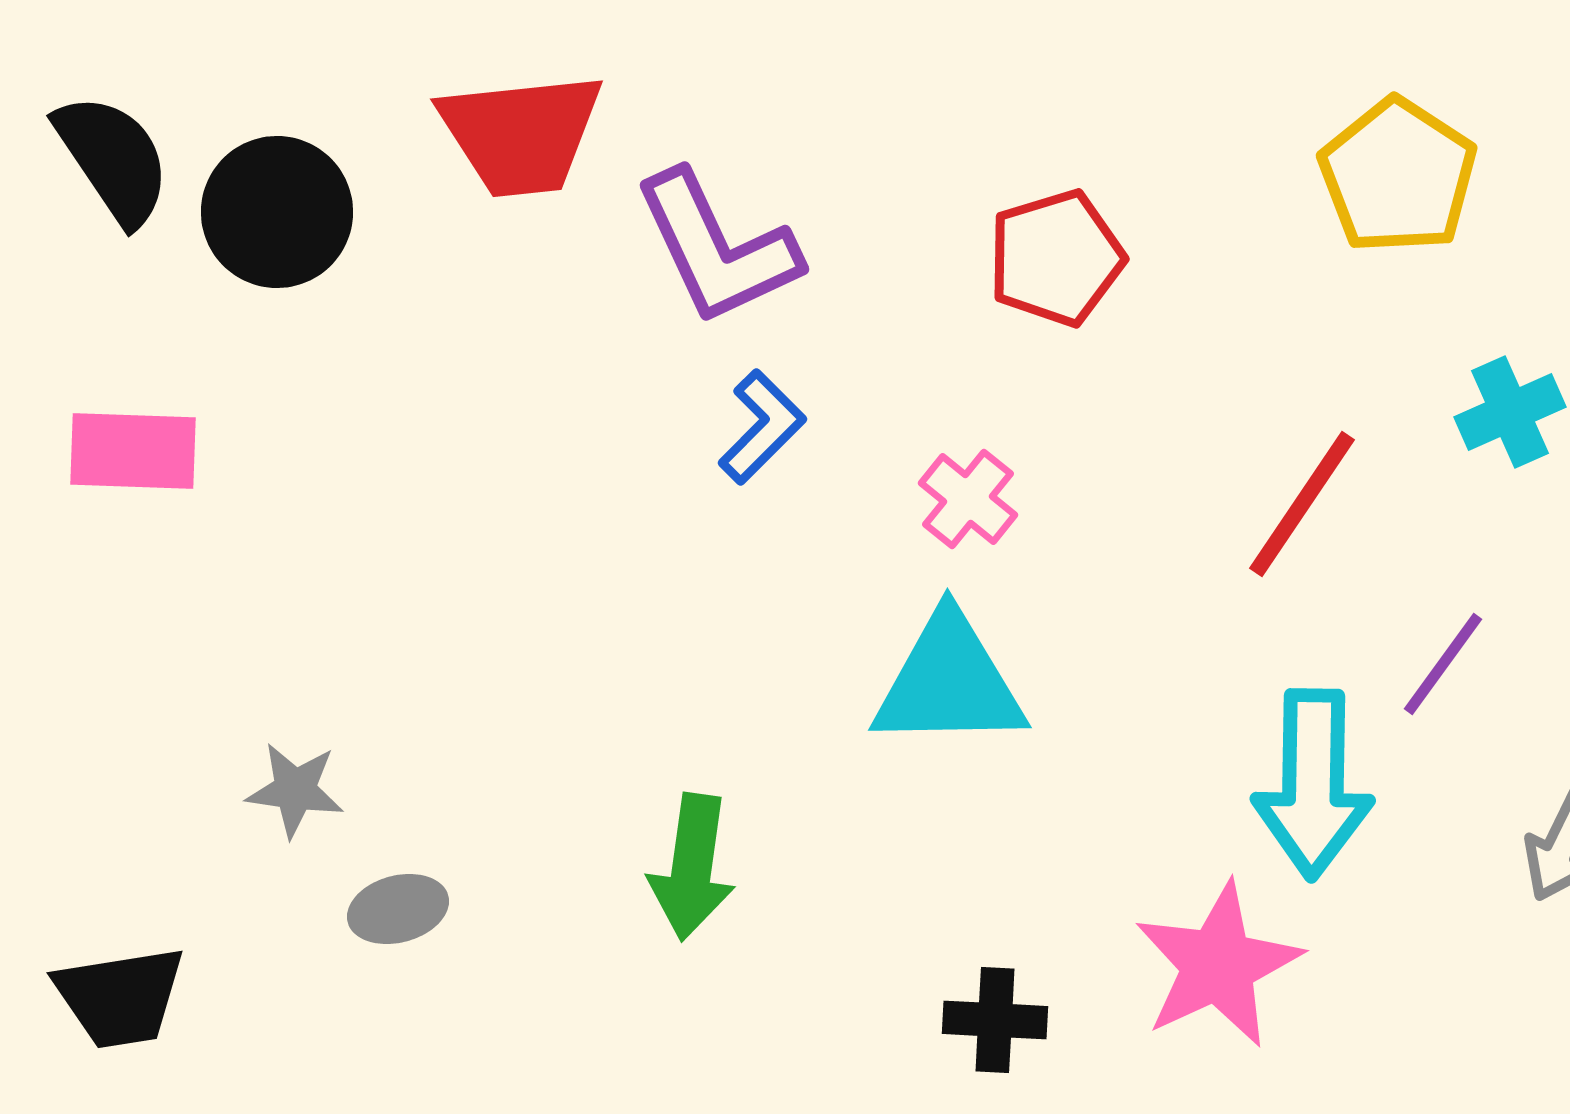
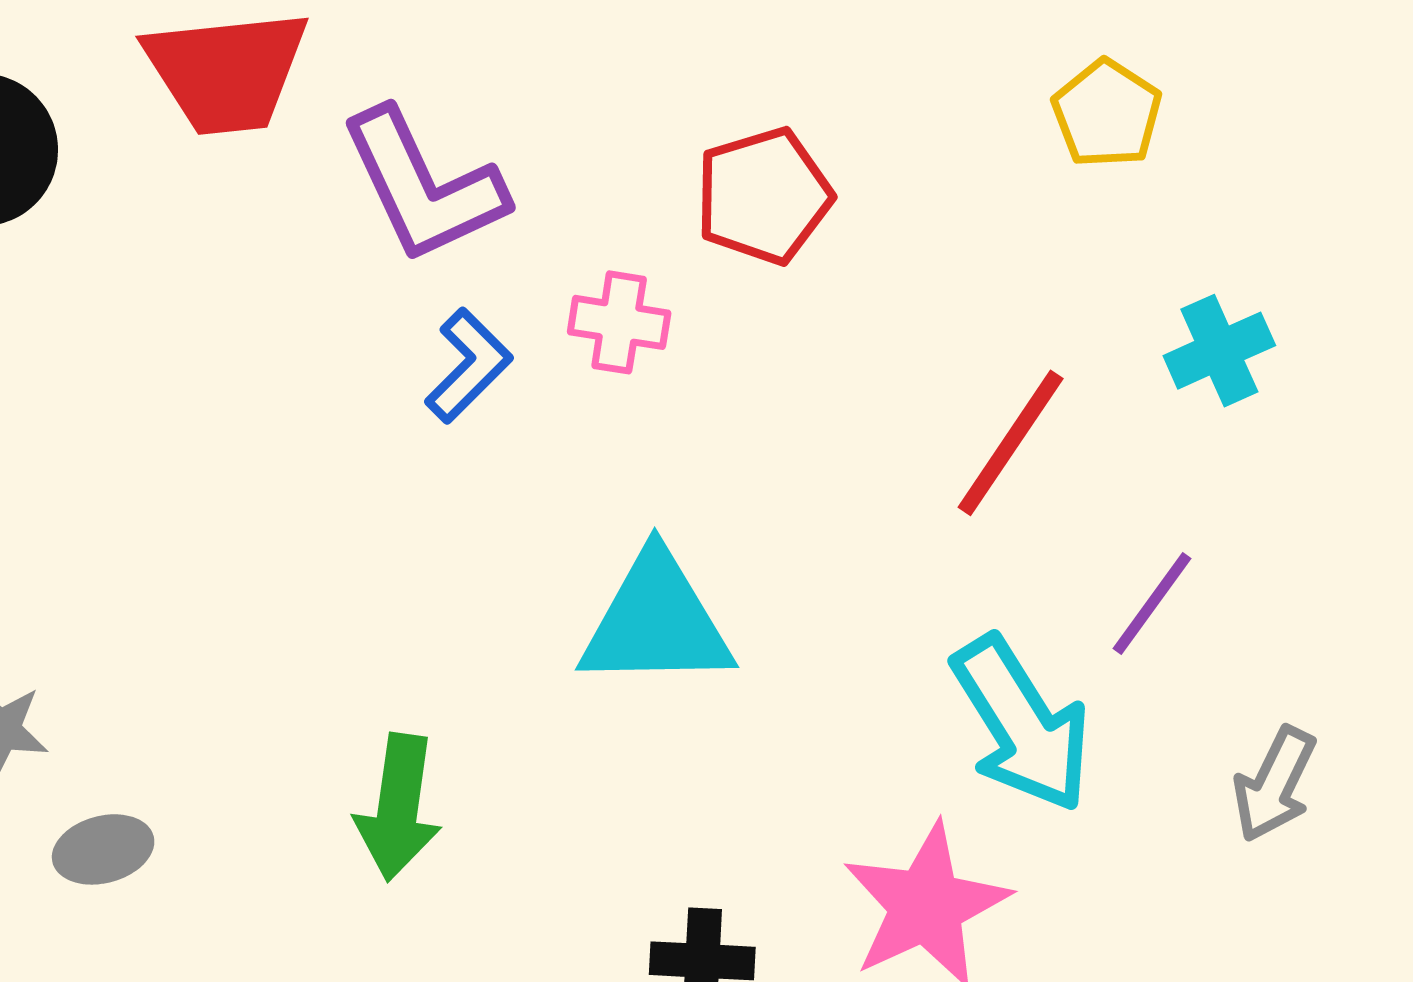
yellow pentagon: (1398, 176) -> (1107, 114), size x0.7
pink cross: (968, 499) -> (619, 322), moved, turned -30
cyan arrow: (1313, 784) -> (1022, 724), turned -33

